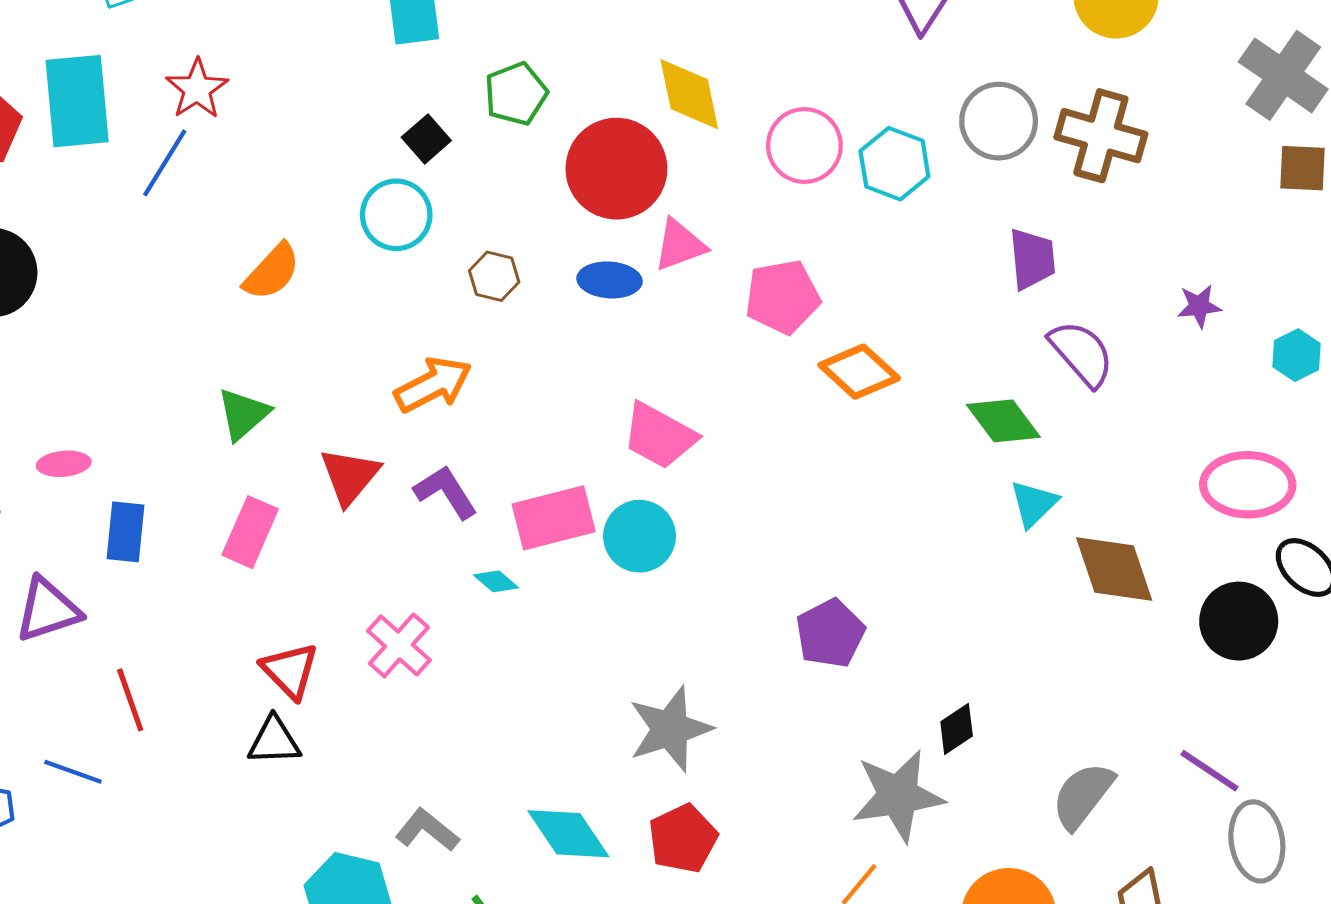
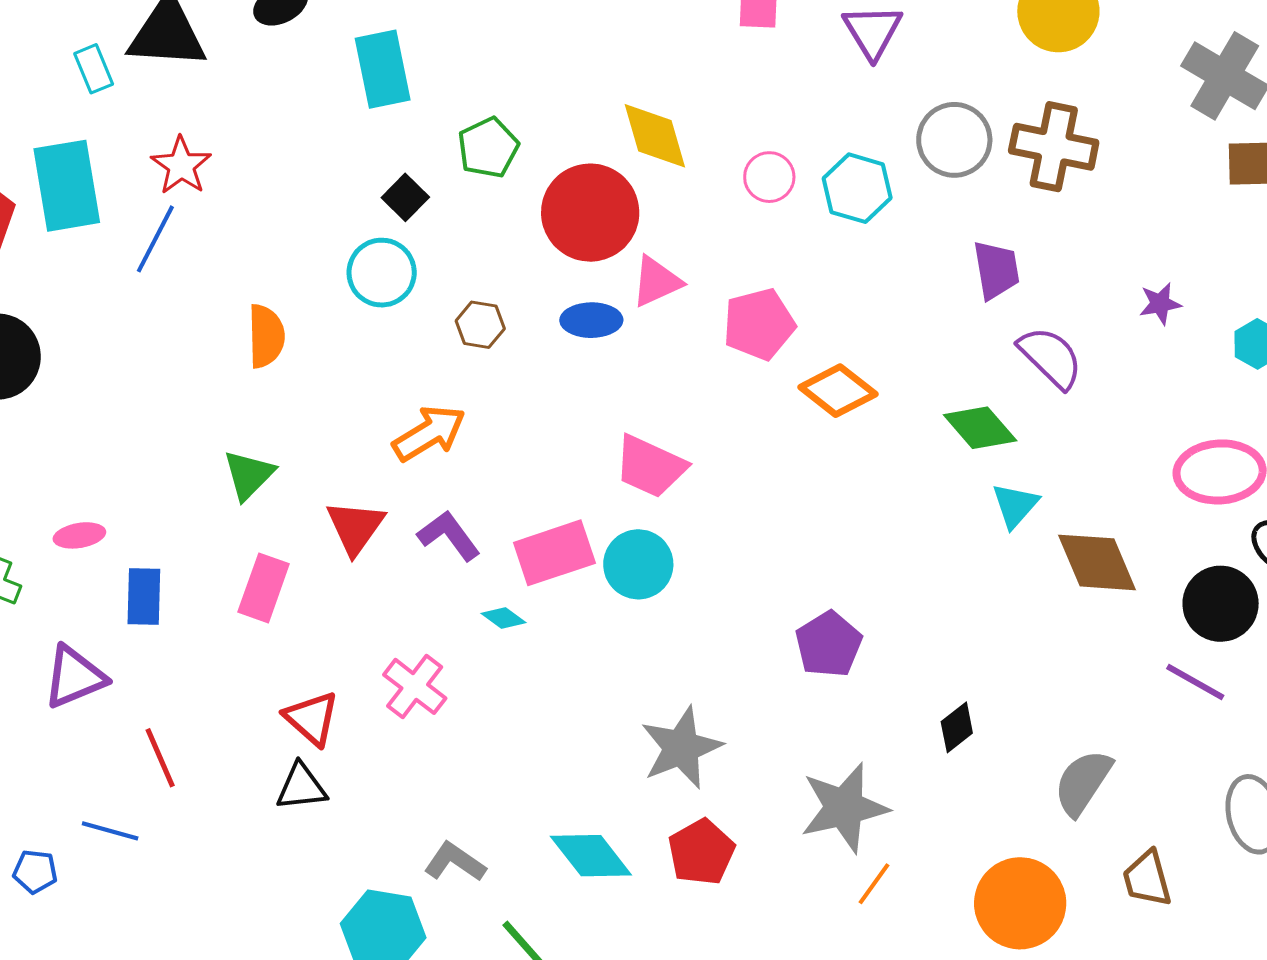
pink circle: (804, 146) -> (769, 177), size x0.7
orange semicircle: (272, 272) -> (266, 336), turned -40
purple line: (1209, 771) -> (1195, 682), moved
gray star: (898, 796) -> (844, 808), moved

